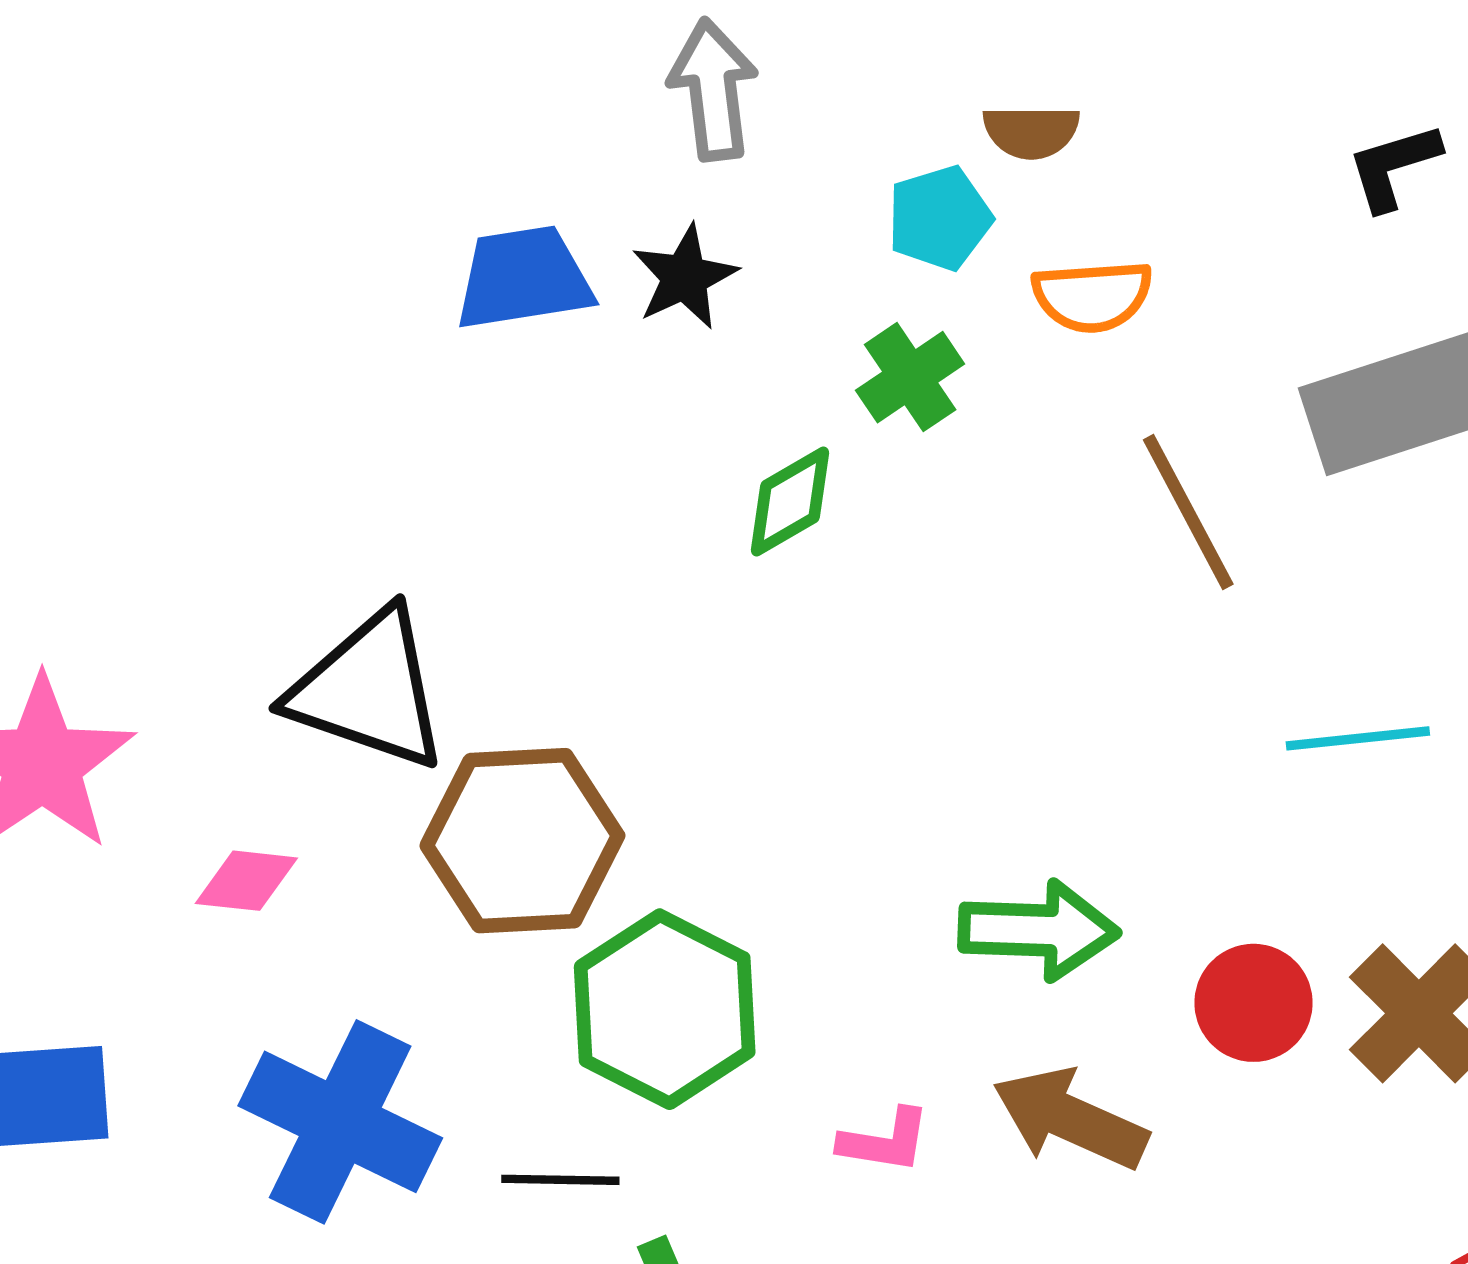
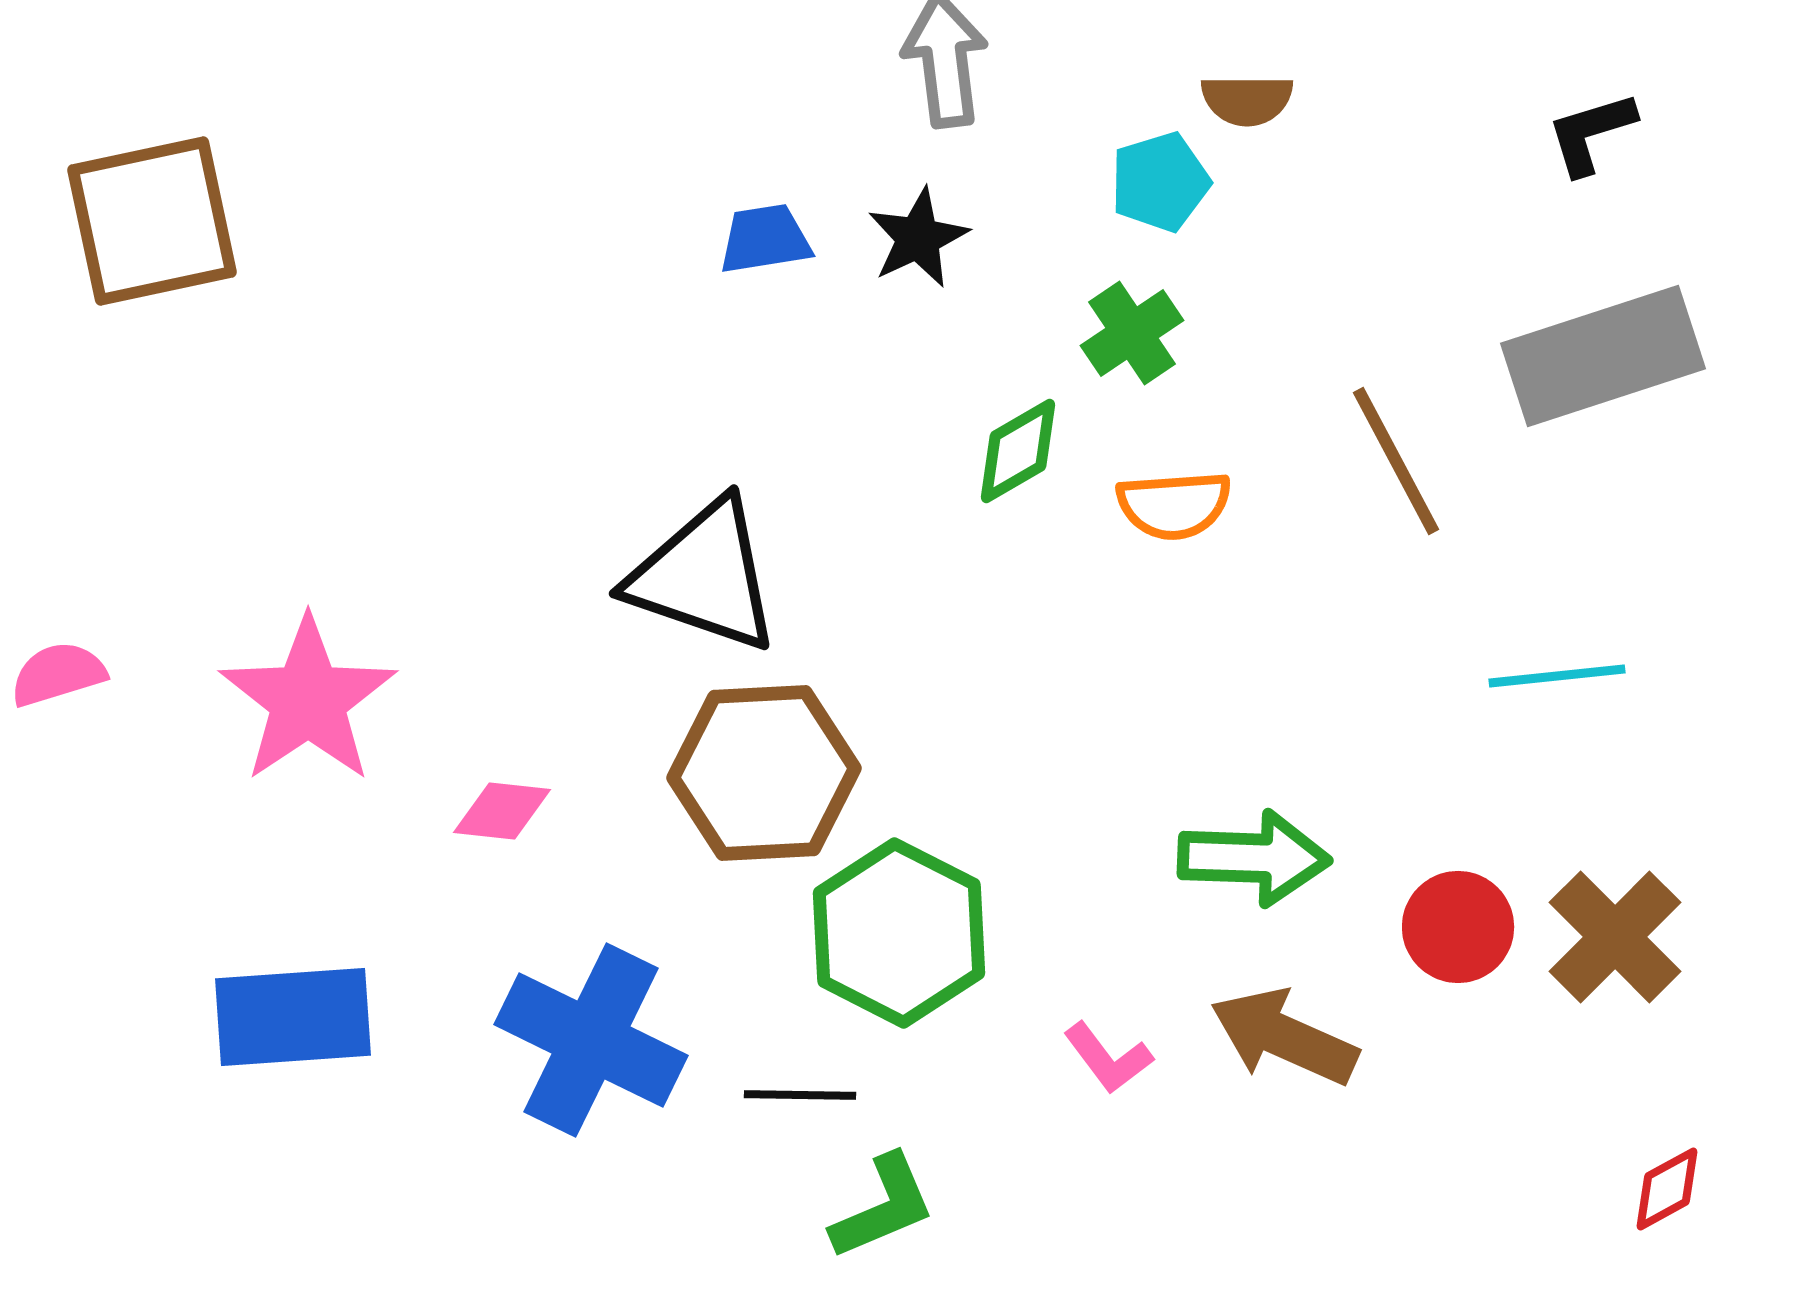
blue trapezoid: (523, 278) -> (765, 239), size x0.7
orange semicircle: (1092, 296) -> (1174, 505), moved
black triangle: (369, 690) -> (704, 576), moved
pink L-shape: (885, 1141) -> (1108, 1058), turned 44

